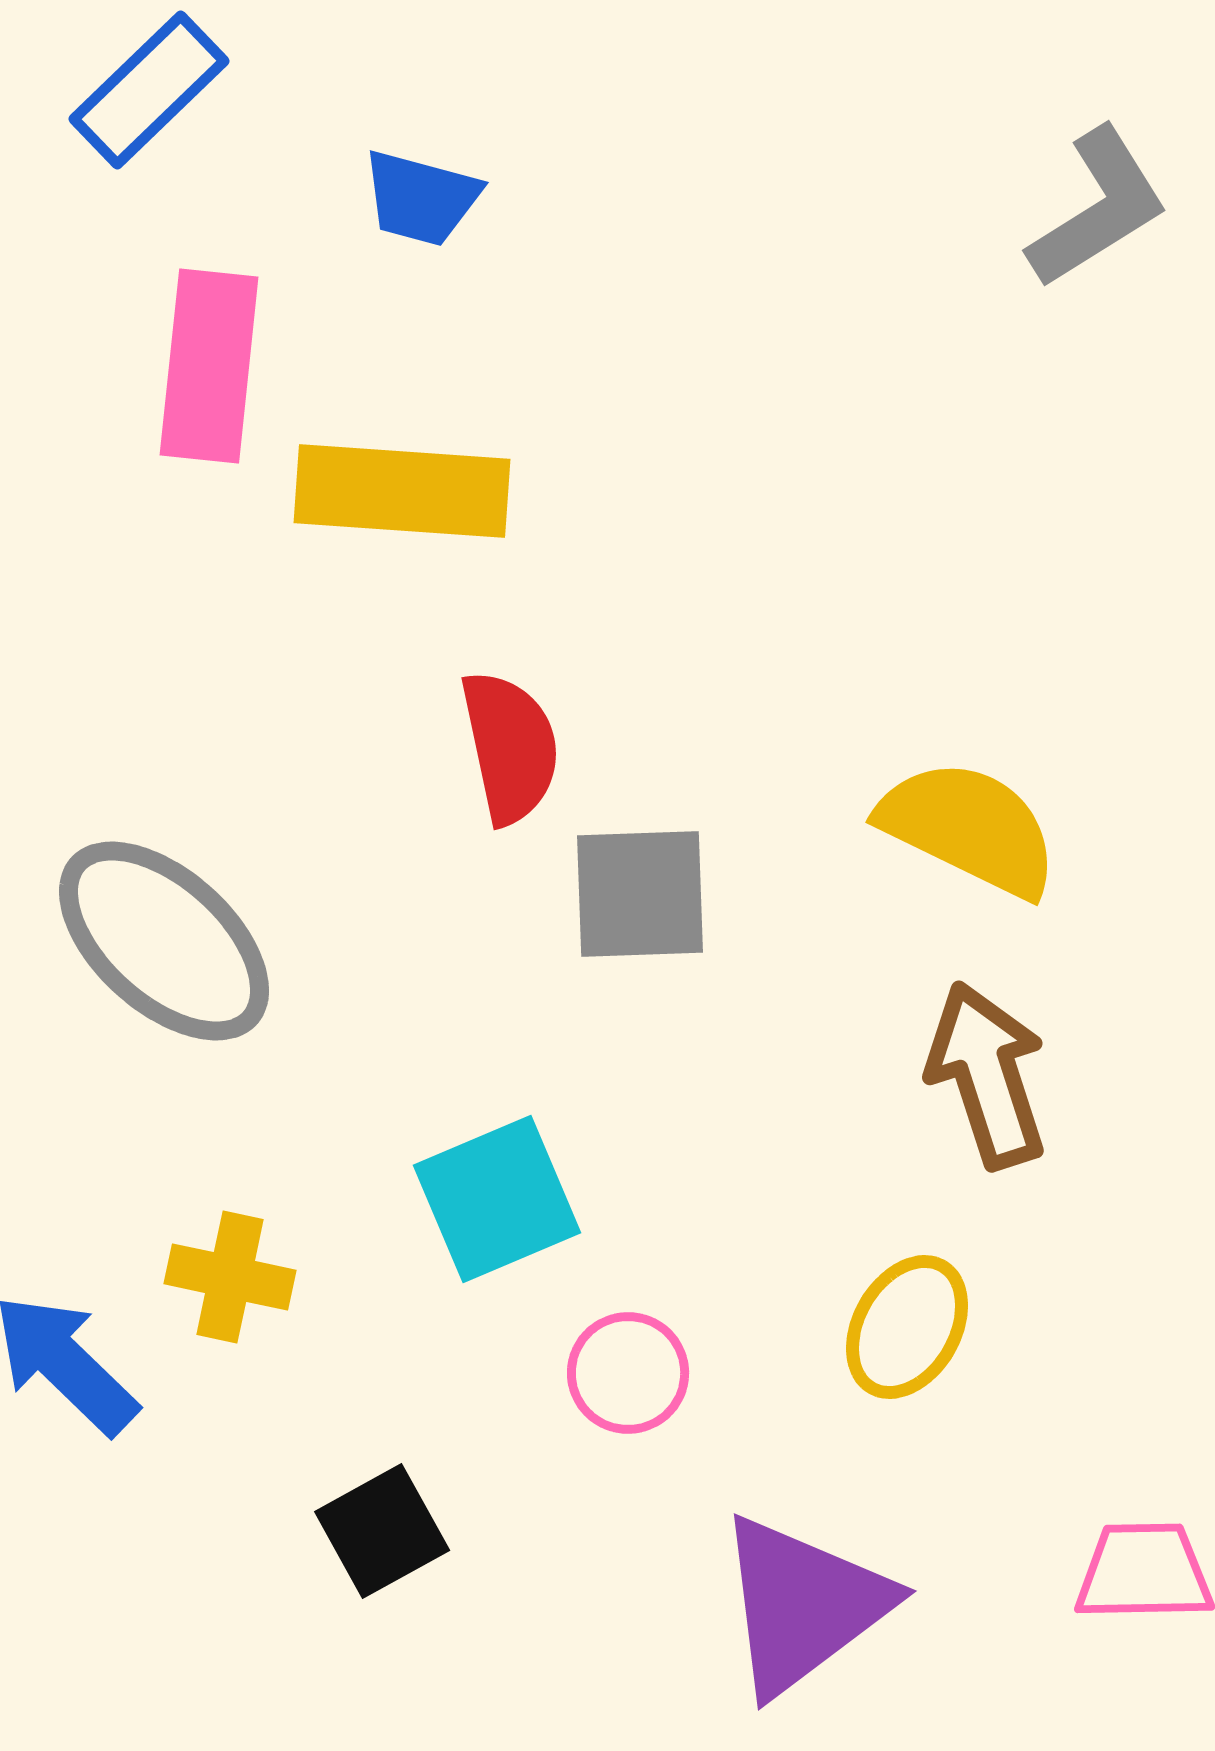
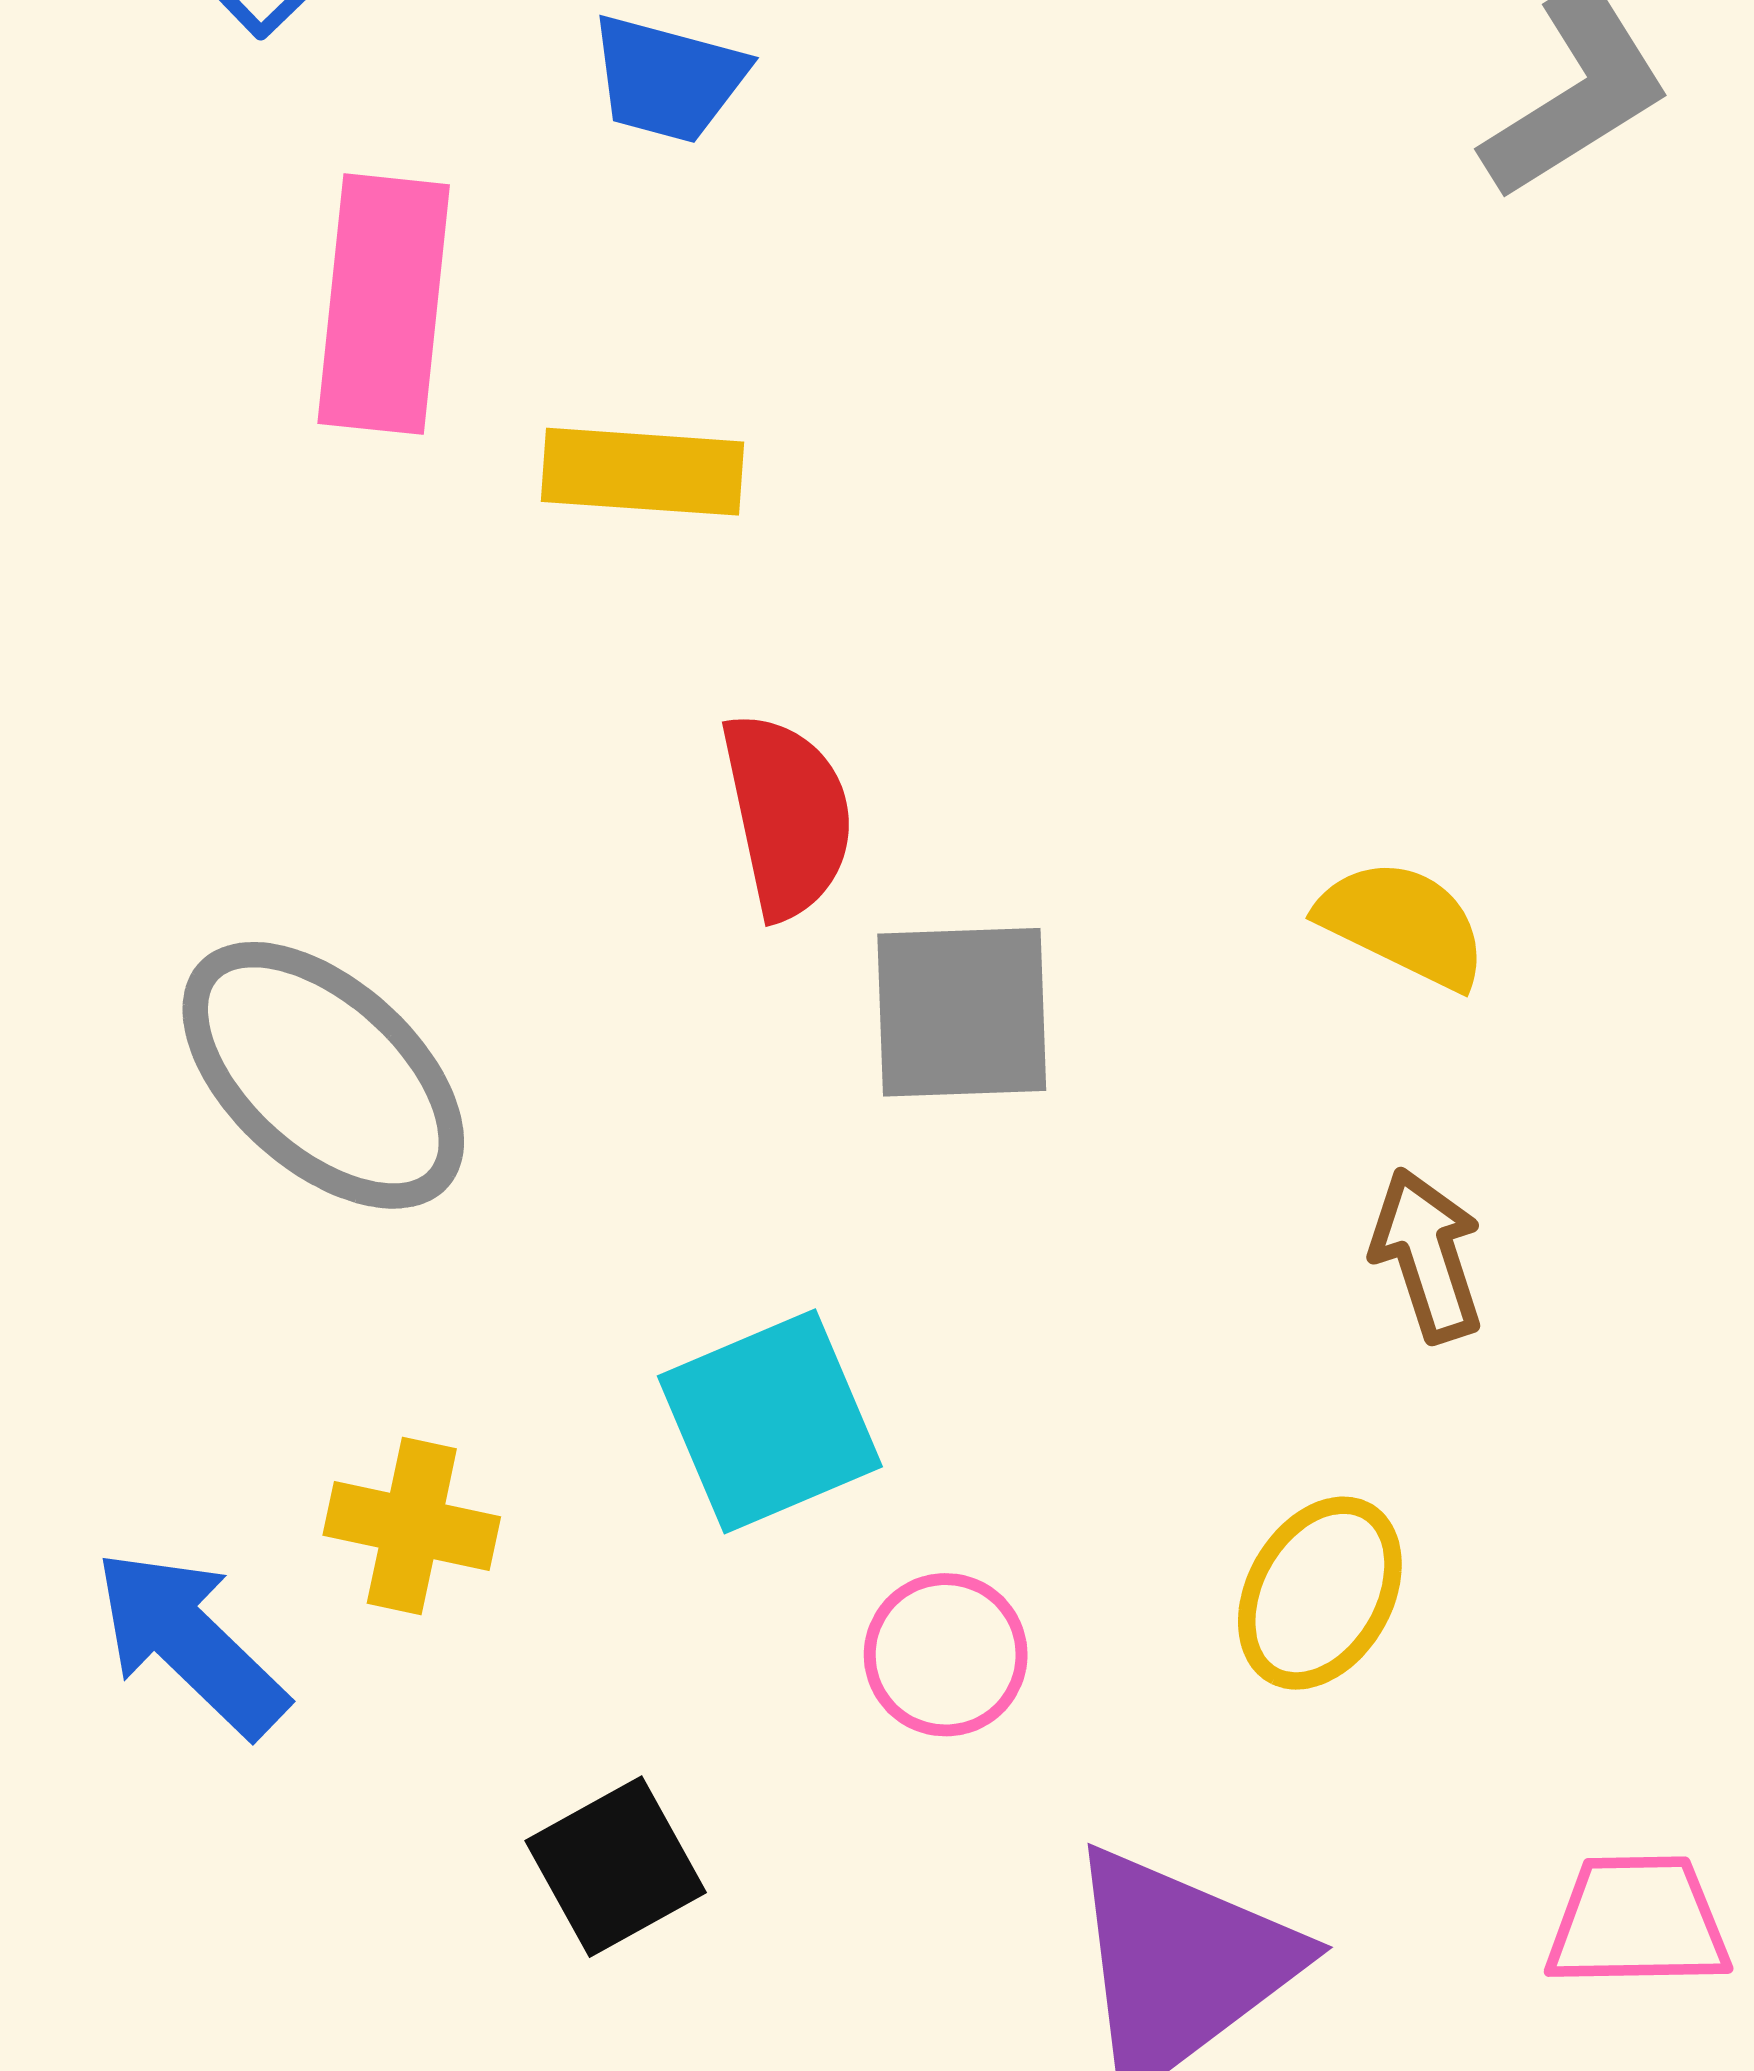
yellow rectangle: (402, 491) -> (642, 472), size x0.7
yellow semicircle: (969, 828) -> (1403, 924), size x0.7
brown arrow: (987, 1075) -> (1427, 1255), size x0.7

